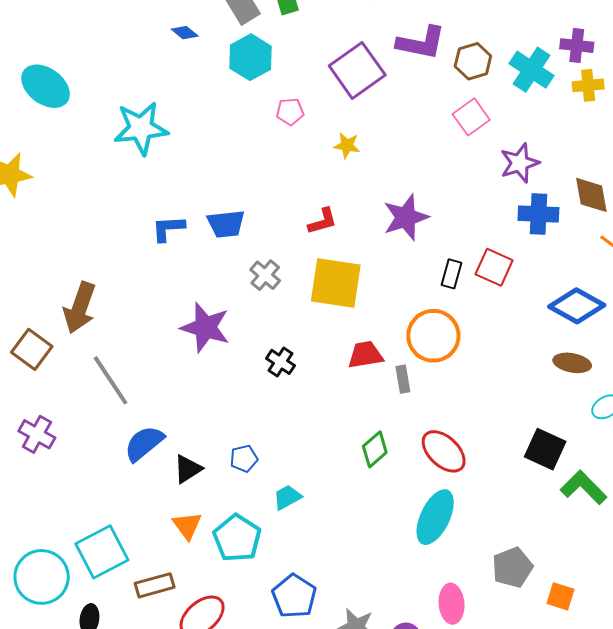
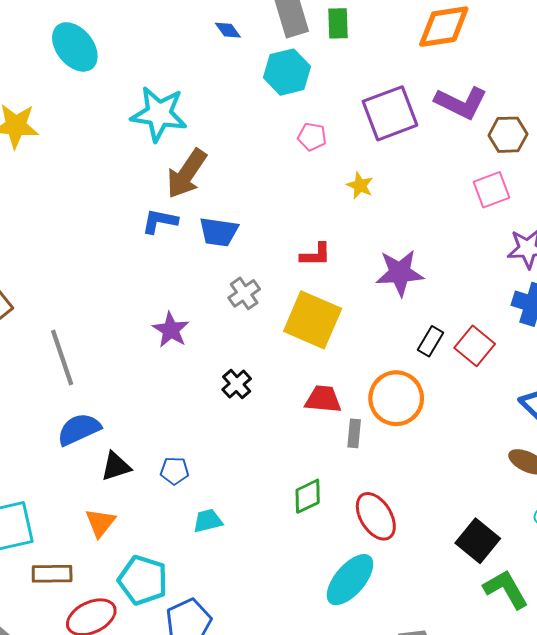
brown arrow: (80, 308) -> (187, 174), moved
purple star: (205, 327) -> (171, 330), size x0.7
cyan pentagon: (237, 538) -> (143, 580), moved, turned -30

